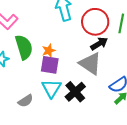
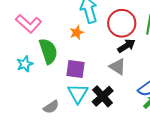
orange star: (49, 51) -> (77, 33), moved
gray triangle: (90, 64) -> (118, 67), size x0.7

